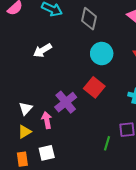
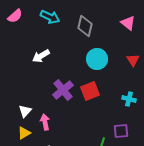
red square: (94, 87) -> (90, 91), turned 30
purple cross: (66, 102) -> (63, 90), moved

